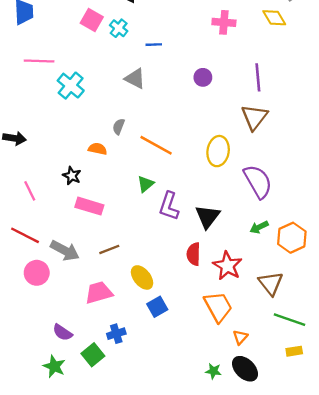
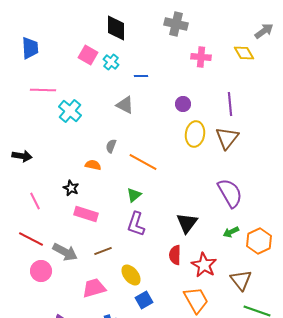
yellow ellipse: (218, 151) -> (195, 134), moved
purple L-shape: (169, 206) -> (136, 224), moved

